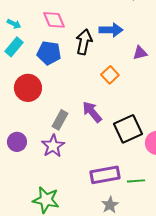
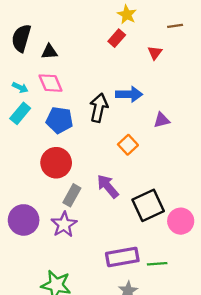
pink diamond: (54, 20) -> (51, 83), moved
red circle: (28, 88) -> (56, 163), moved
purple circle: (17, 142) -> (24, 220), size x1.4

